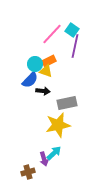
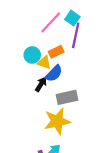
orange rectangle: (49, 61) -> (56, 52), moved
blue semicircle: (30, 80) -> (54, 73), moved
black arrow: (43, 91) -> (41, 84), turned -64

